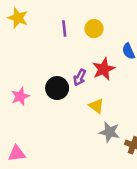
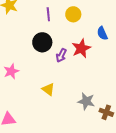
black circle: (57, 88) -> (42, 42), moved
yellow triangle: (96, 106) -> (48, 89), moved

